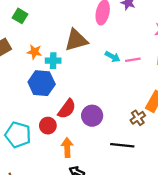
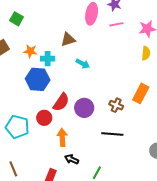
brown triangle: (76, 40) -> (68, 39), size x0.7
cyan arrow: (113, 57) -> (83, 64), moved
pink line: (133, 60) -> (116, 24), moved
brown cross: (138, 118) -> (116, 105), moved, turned -32

